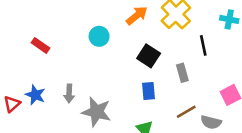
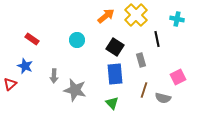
cyan circle: (99, 36) -> (77, 40), moved
blue rectangle: (149, 91) -> (115, 74), size x1.5
blue star: (35, 95) -> (25, 66), moved
brown line: (186, 112) -> (144, 90), turned -42

